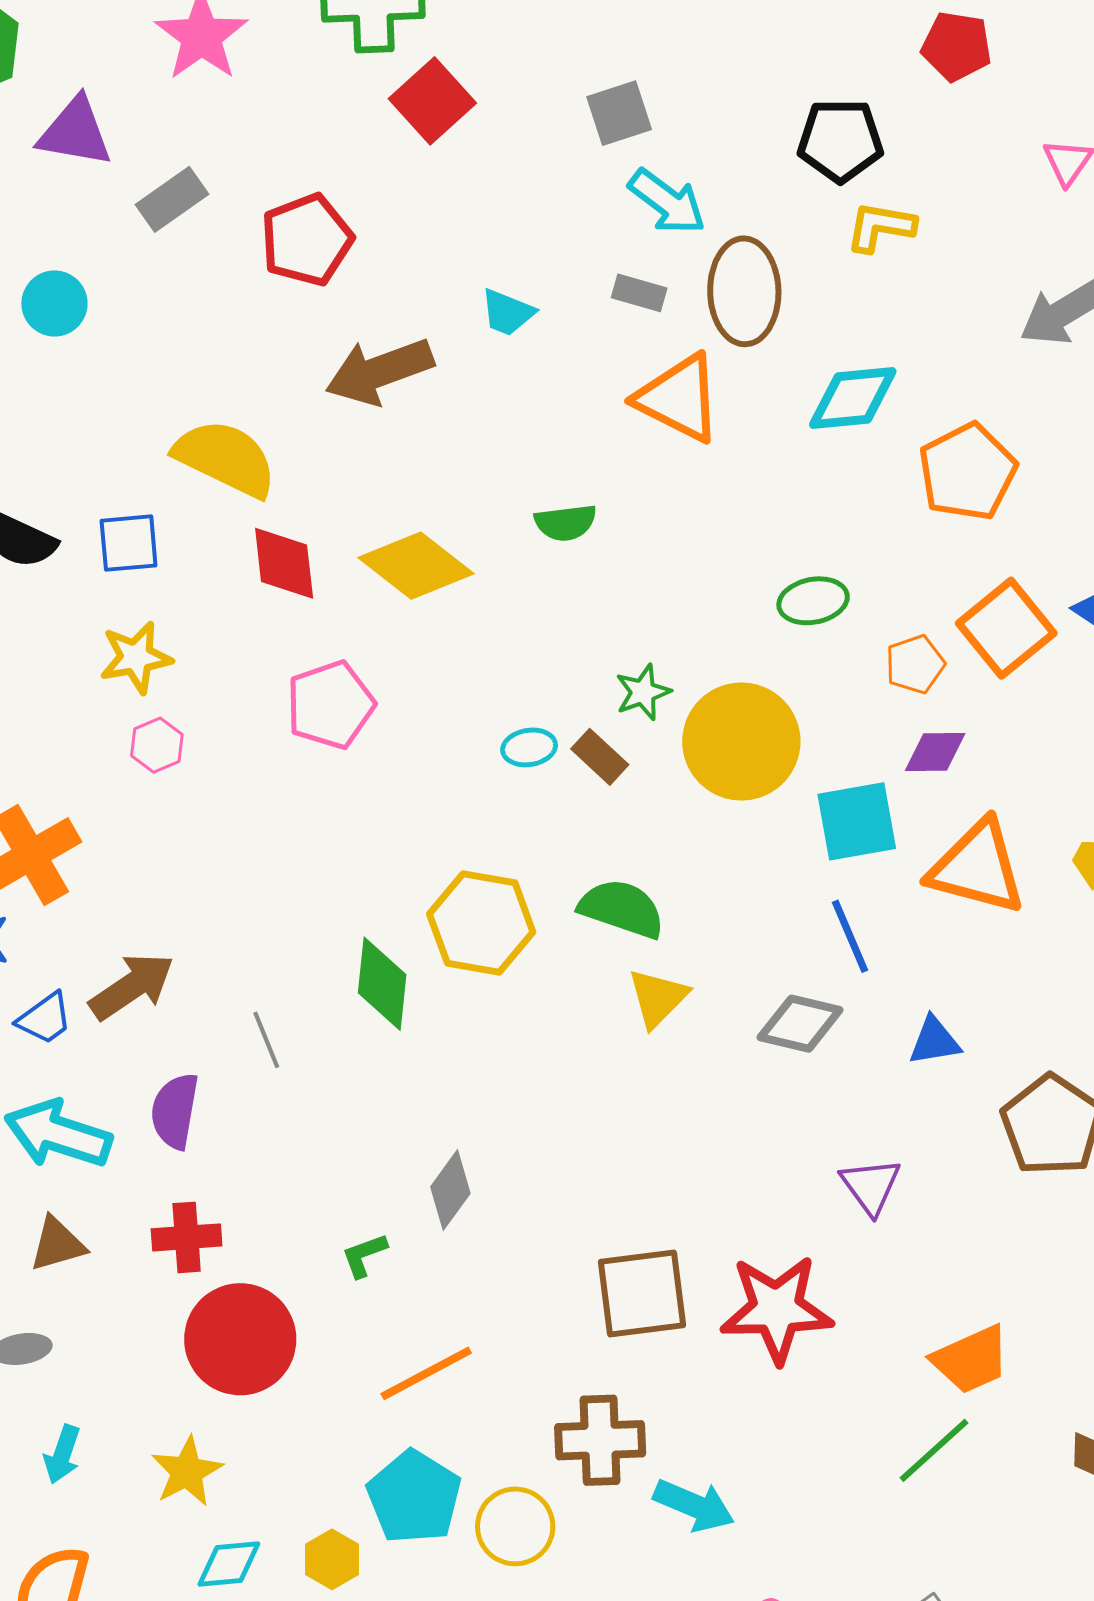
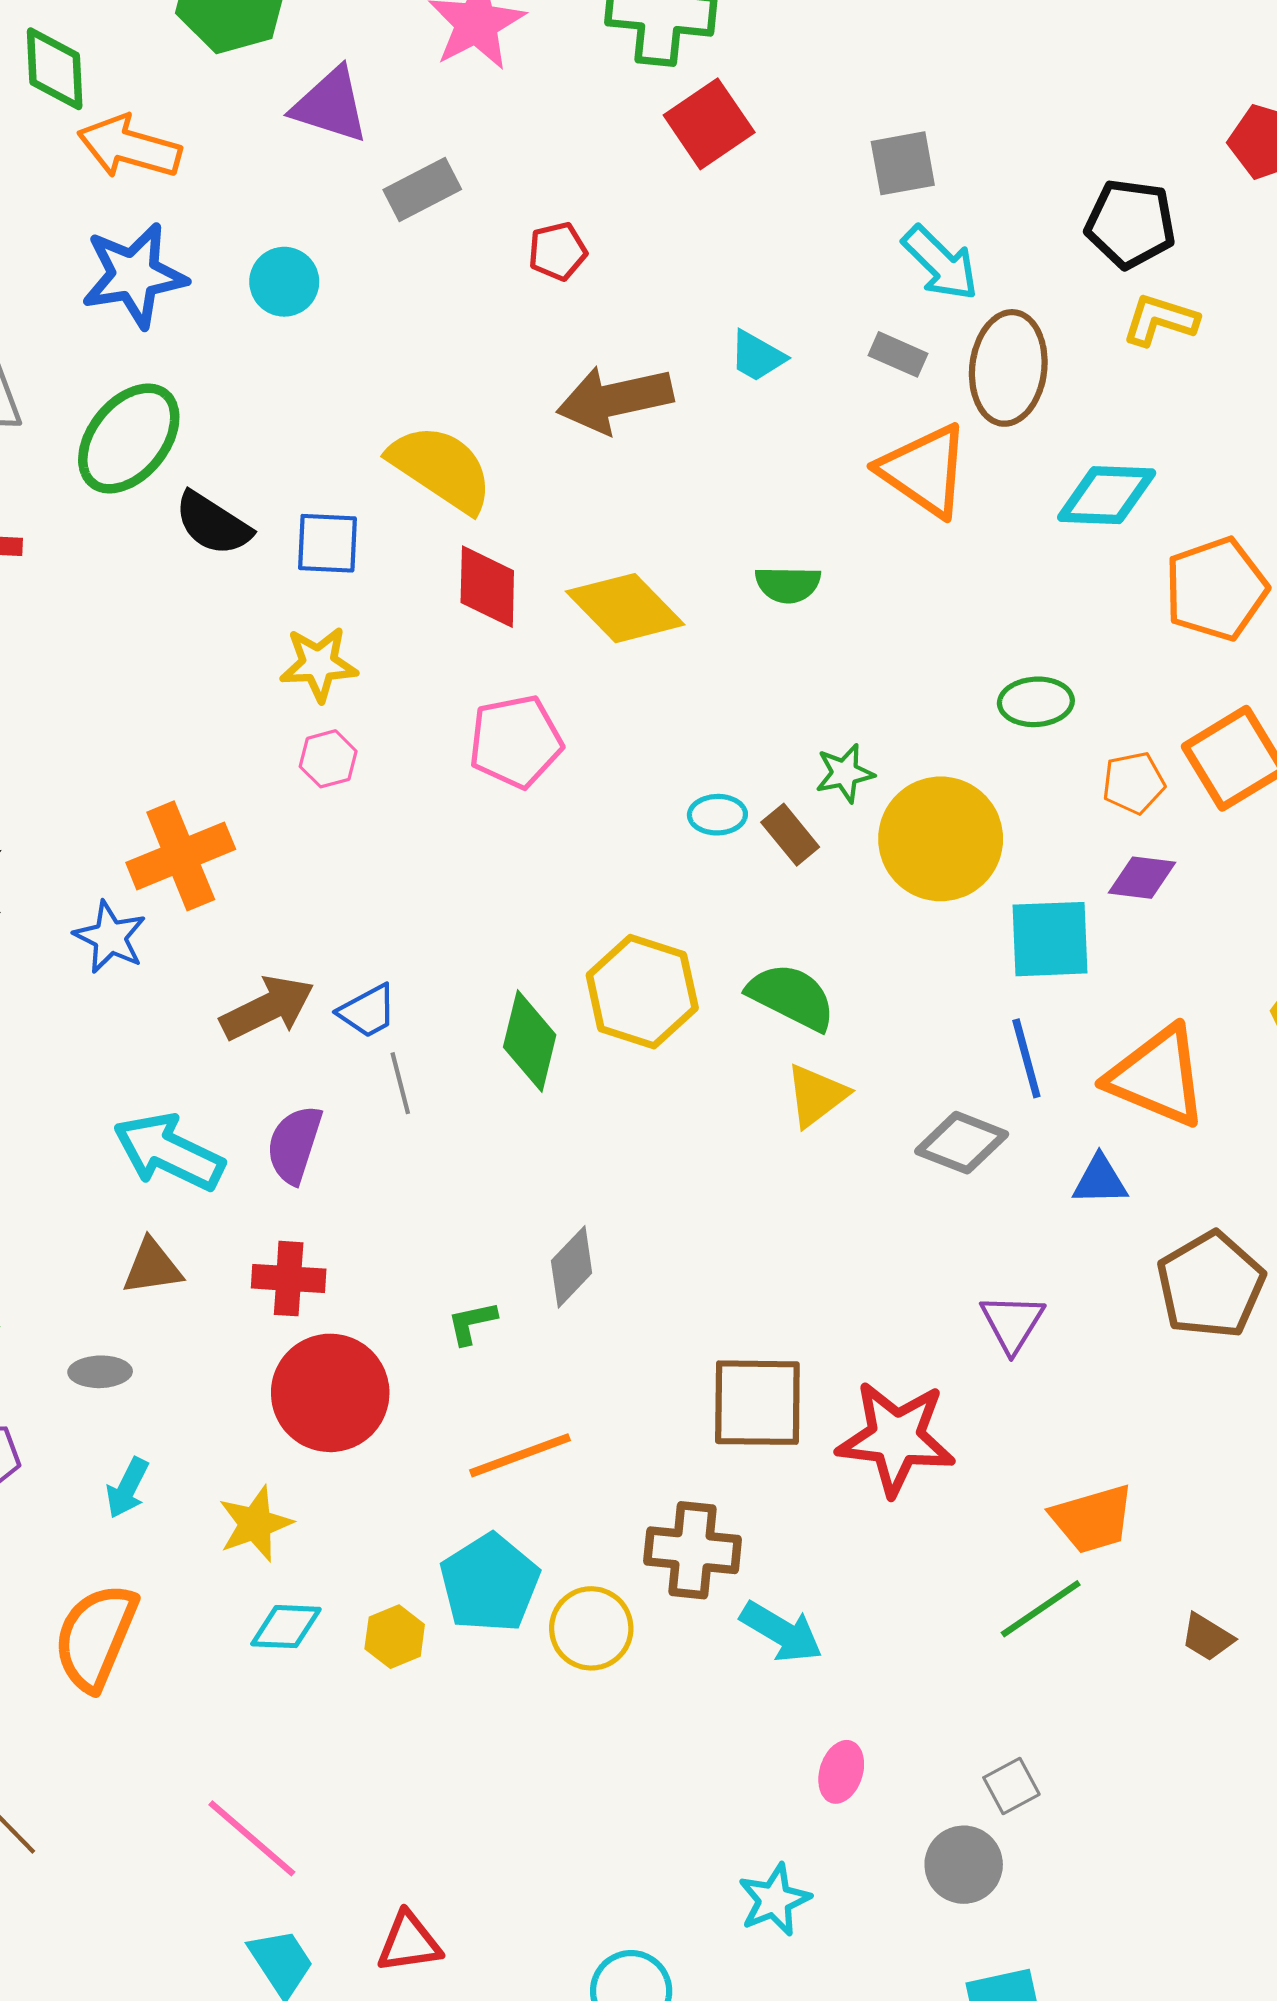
red pentagon: (307, 240) -> (558, 251), size x0.6
orange triangle: (977, 867) -> (1157, 1076), moved
blue trapezoid: (45, 1019) -> (368, 1011), moved

